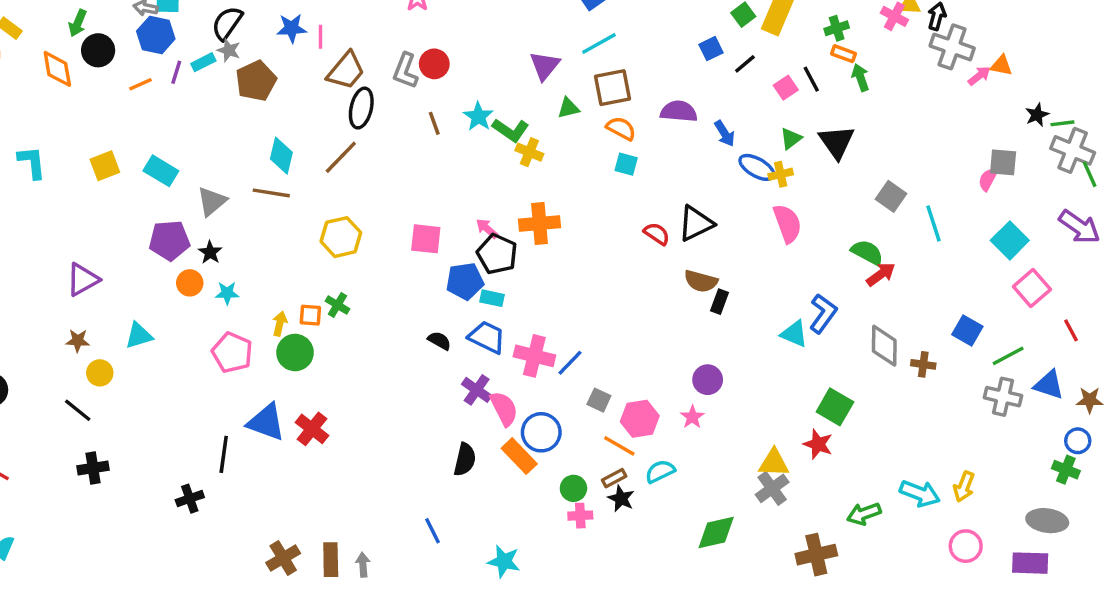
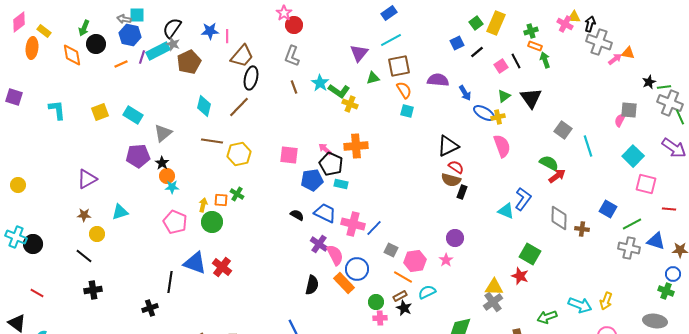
cyan rectangle: (203, 62) -> (158, 51), size x1.6
red circle: (434, 64) -> (294, 25), moved
gray L-shape: (405, 71) -> (292, 56), moved
orange semicircle: (621, 128) -> (404, 90), turned 30
brown line: (271, 193) -> (212, 141), moved
red semicircle: (657, 234) -> (456, 167), moved
orange circle: (190, 283) -> (167, 176), moved
pink square: (1032, 288) -> (646, 184), turned -35
cyan rectangle: (492, 298) -> (341, 184), moved
red line: (1071, 330) -> (669, 209), turned -56

